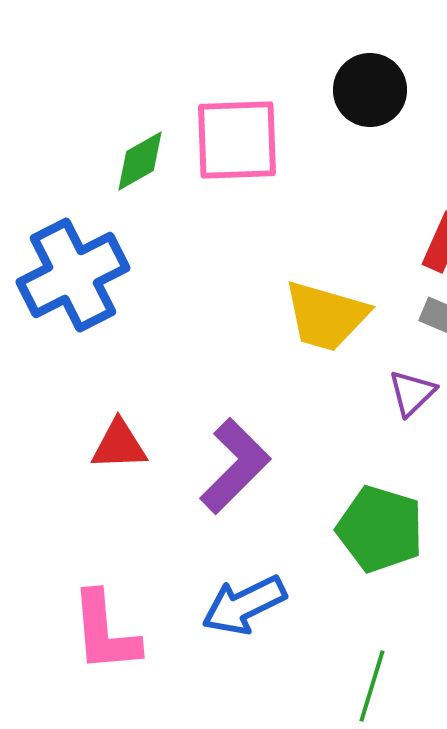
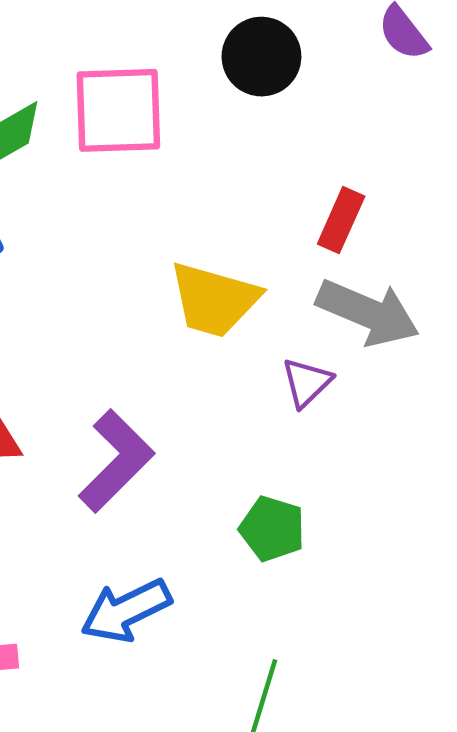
green pentagon: (380, 529) -> (272, 529), size x0.7

